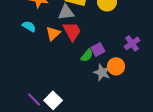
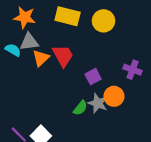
gray triangle: (66, 12) -> (29, 42), moved
purple cross: (132, 43) -> (133, 70), turned -35
green semicircle: (87, 55) -> (80, 108), moved

